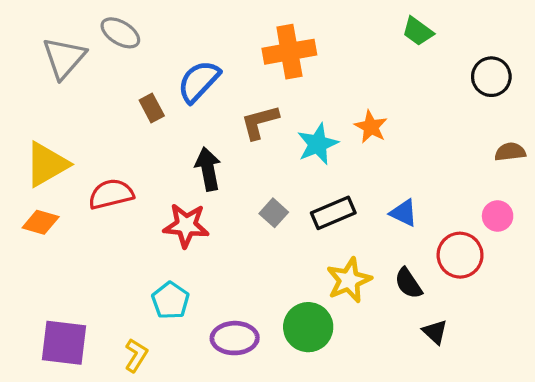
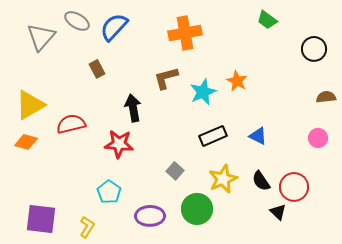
blue semicircle: (199, 81) -> (114, 27), moved
gray square: (274, 213) -> (175, 171), moved
red circle: (460, 255) -> (294, 187), moved

